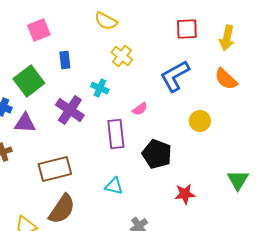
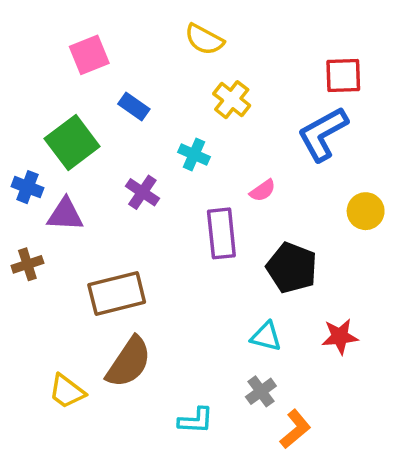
red square: (187, 29) -> (343, 76), moved
blue rectangle: (65, 60) -> (134, 106), turned -48
purple cross: (70, 110) -> (142, 192), size x0.7
cyan triangle: (114, 186) -> (266, 336), moved

